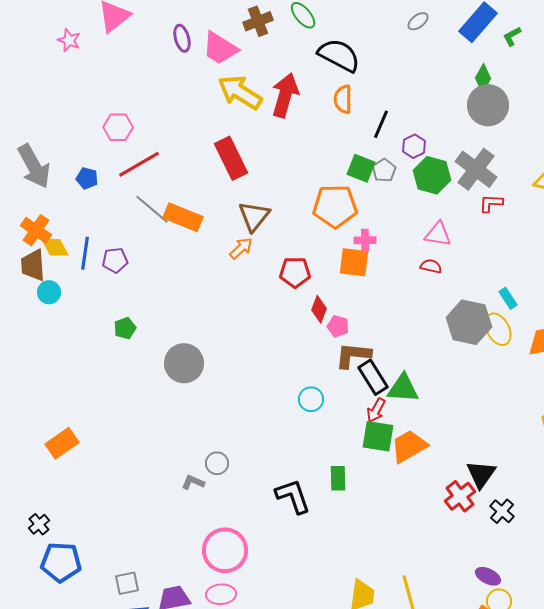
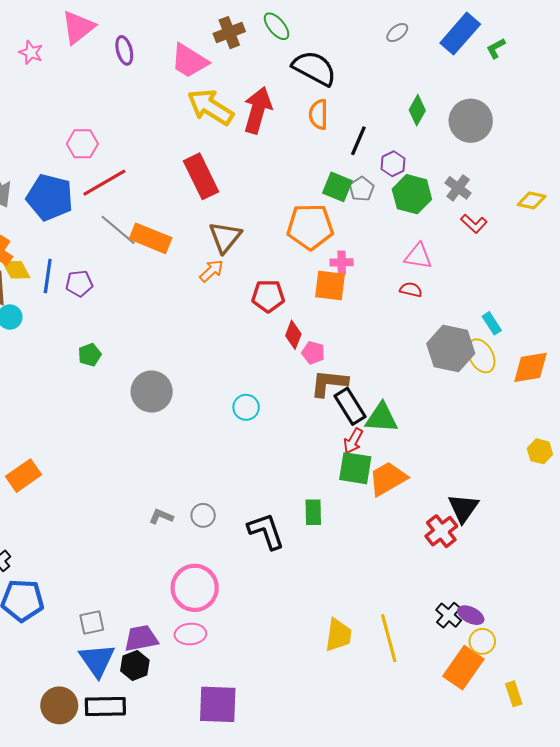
purple ellipse: (182, 38) -> (124, 50), moved
green diamond: (483, 78) -> (417, 110), moved
gray cross: (476, 169) -> (458, 188), size x0.6
blue pentagon: (87, 178) -> (50, 197), size x2.0
red L-shape: (491, 203) -> (474, 224), turned -140
cyan circle: (311, 399) -> (246, 407), moved
gray circle: (217, 463) -> (203, 515), moved
black cross: (502, 511) -> (449, 615), moved

